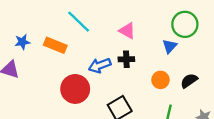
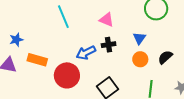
cyan line: (79, 22) -> (63, 17), turned 30
orange rectangle: (55, 45) -> (37, 60), moved
blue triangle: (170, 46) -> (139, 38), moved

